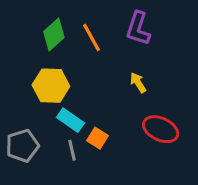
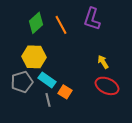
yellow arrow: (138, 83) -> (103, 62), moved
gray pentagon: (22, 146) -> (22, 82), moved

